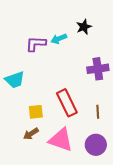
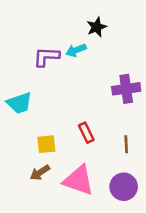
black star: (84, 27) -> (97, 27), moved
red rectangle: (67, 103) -> (86, 133), size x0.6

